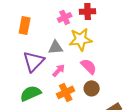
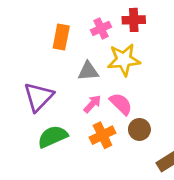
orange rectangle: (25, 25) -> (61, 37), moved
purple triangle: (34, 61) -> (38, 97), moved
pink semicircle: (89, 66) -> (121, 104), moved

